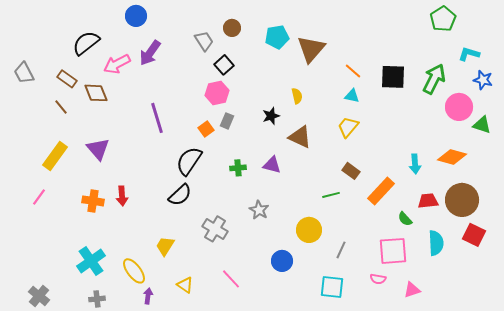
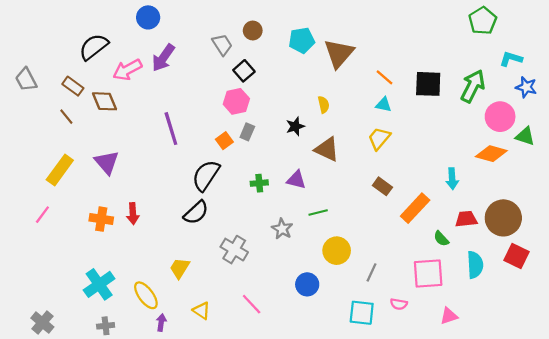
orange diamond: (452, 157) -> (491, 154), moved
green line: (331, 195) -> (318, 212), moved
pink semicircle: (378, 279) -> (399, 304), moved

